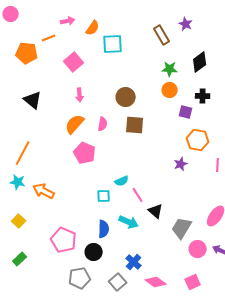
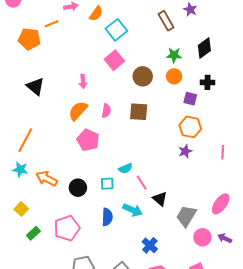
cyan square: (113, 44) -> (116, 30), turned -35
pink square: (74, 62) -> (114, 60), moved
brown circle: (126, 97) -> (143, 76), moved
orange hexagon: (198, 140) -> (190, 127), moved
pink pentagon: (64, 240) -> (67, 228), turned 30
black circle: (94, 252) -> (78, 188), moved
green rectangle: (20, 259) -> (33, 233), moved
blue cross: (134, 262) -> (150, 245), moved

